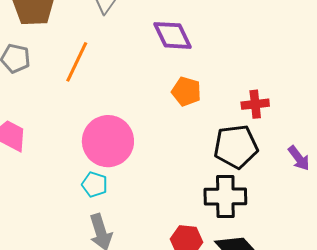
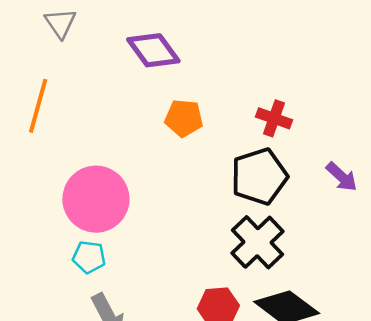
red cross: (255, 104) -> (274, 118), turned 36
black cross: (225, 196) -> (257, 242), turned -33

